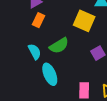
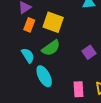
yellow square: (84, 21) -> (53, 22), moved

